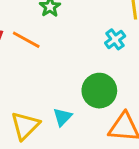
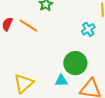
cyan triangle: (63, 117) -> (61, 81), moved, turned 40

